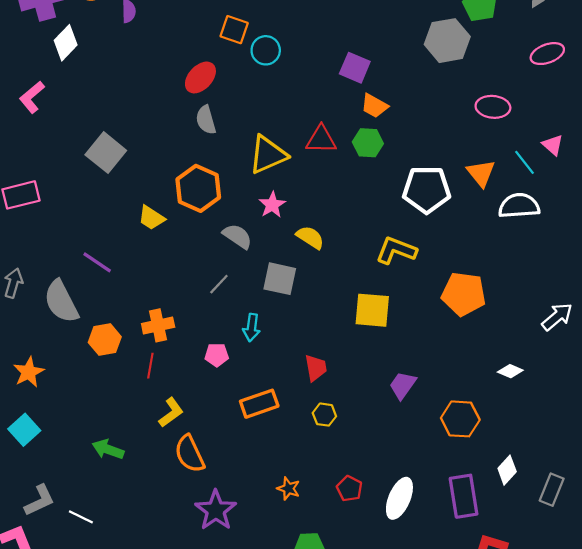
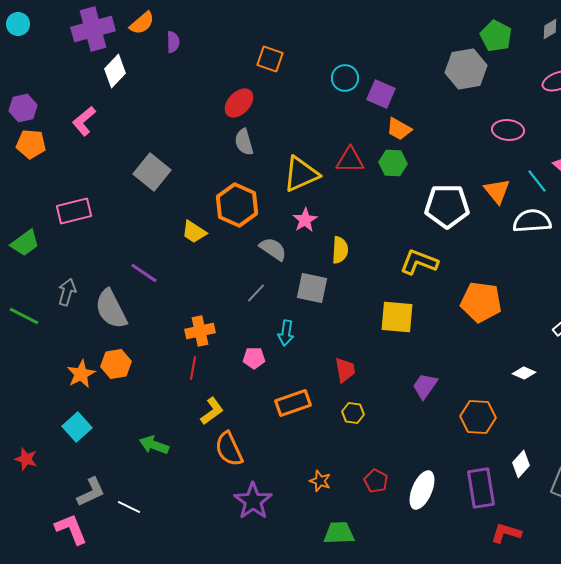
cyan circle: (266, 50) -> (345, 78), moved
yellow semicircle: (310, 237) -> (340, 250), turned 60
orange hexagon: (105, 340) -> (116, 364), moved

